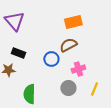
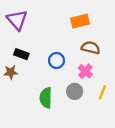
brown semicircle: (68, 45) -> (91, 48), moved, turned 42
pink cross: (78, 69) -> (85, 71), turned -32
green semicircle: (29, 94) -> (46, 98), moved

